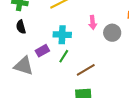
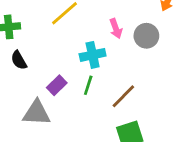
cyan cross: (62, 35) -> (93, 55), moved

